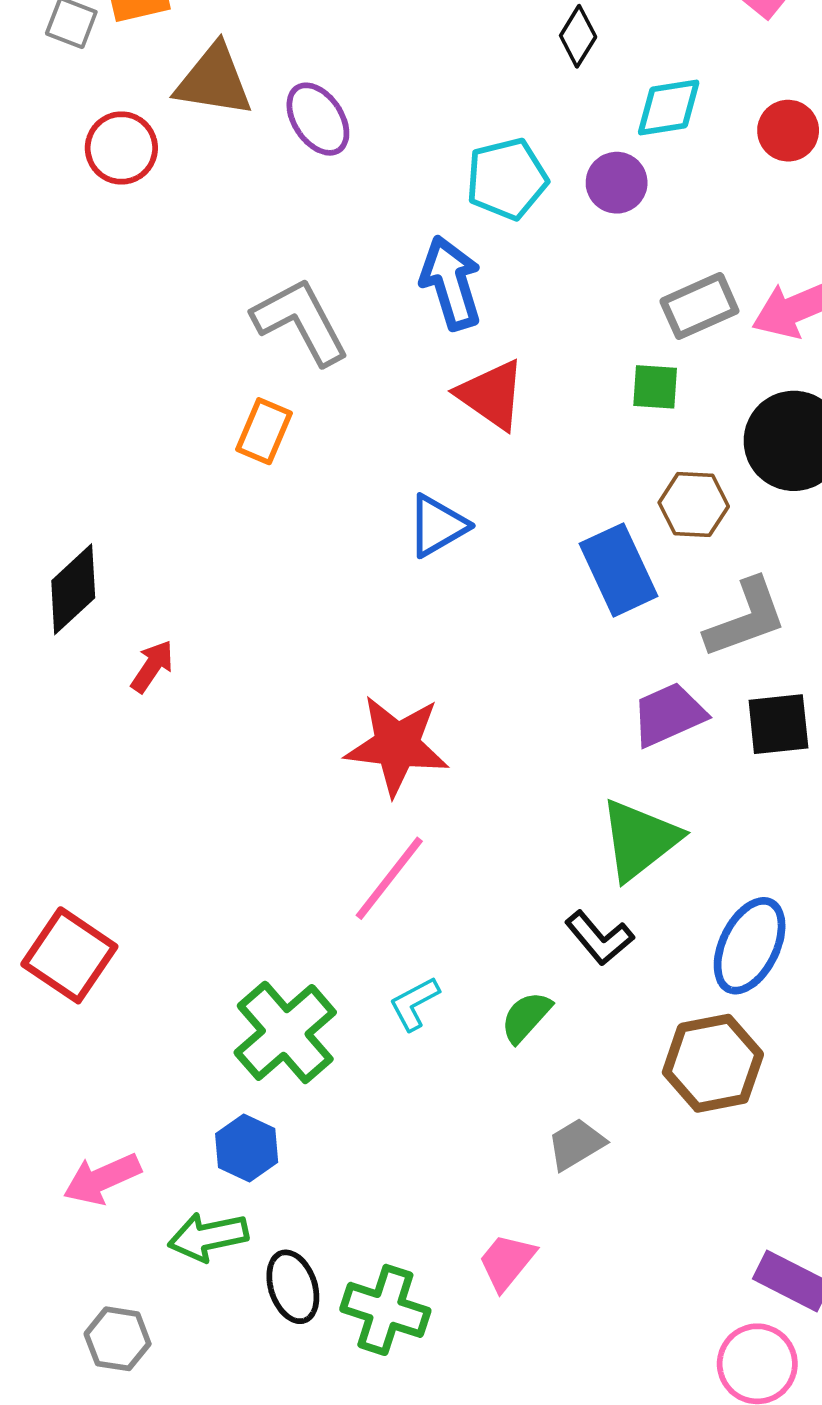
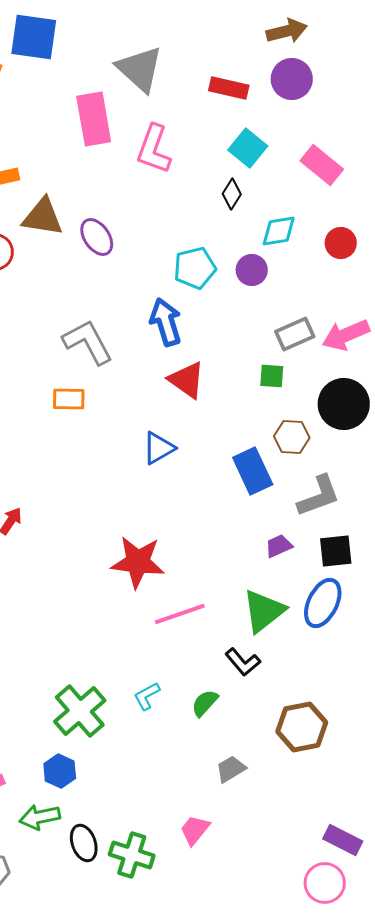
orange rectangle: (264, 431) -> (69, 399), turned 68
purple trapezoid: (669, 714) -> (279, 546), size x0.7
pink line: (389, 878) -> (180, 614), moved, turned 33
blue ellipse: (750, 946) -> (323, 603), moved

